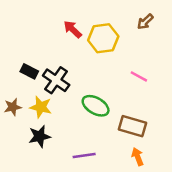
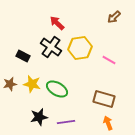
yellow hexagon: (103, 38) -> (80, 48), moved
black cross: (56, 80) -> (51, 47), moved
green ellipse: (96, 106) -> (57, 89), moved
black star: (39, 136) -> (39, 117), moved

